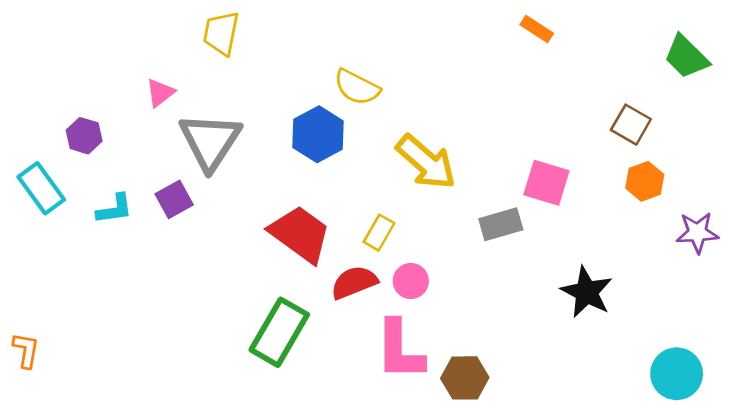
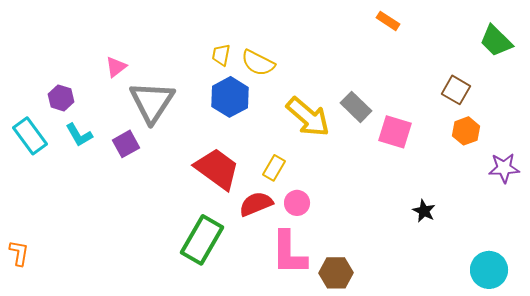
yellow trapezoid: (221, 33) -> (221, 55), moved, size x0.7
cyan L-shape: (115, 209) -> (79, 135), moved, turned 68
gray rectangle: (501, 224) -> (356, 107), moved, turned 60
black star: (587, 292) -> (424, 211), size x0.6

